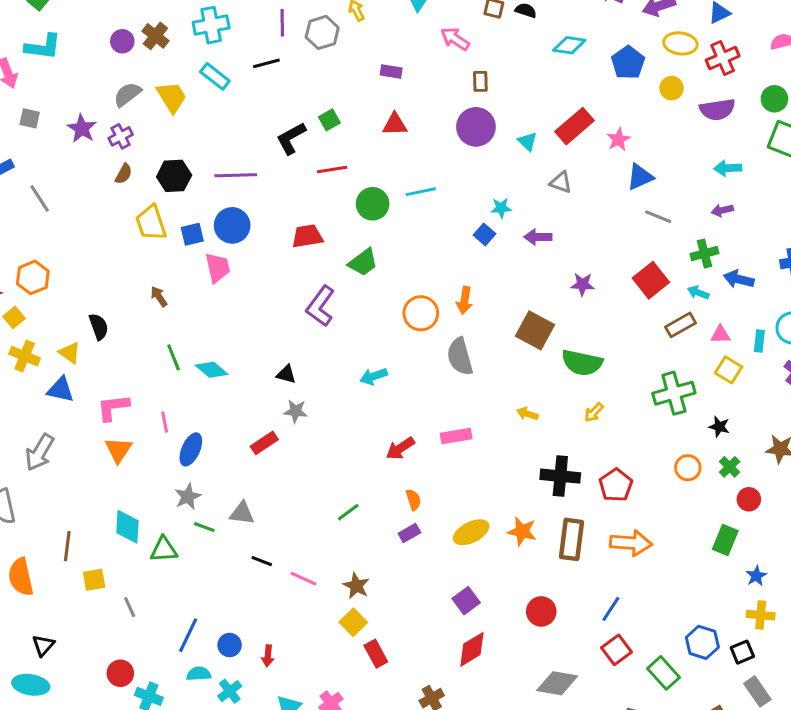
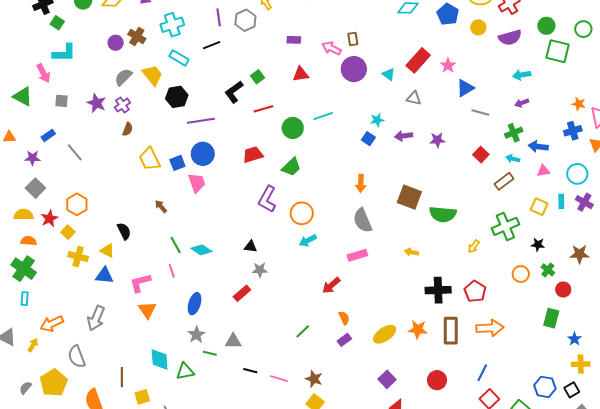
pink arrow: (455, 39) -> (332, 48), moved
black hexagon: (174, 176) -> (177, 97), moved
red square: (651, 280) -> (481, 155), size x0.7
purple star: (582, 284) -> (437, 140), moved
orange circle: (421, 313) -> (302, 213), moved
pink triangle: (720, 335) -> (543, 171), moved
cyan rectangle: (759, 341) -> (561, 201), moved
yellow arrow: (594, 412) -> (474, 246), moved
pink line: (165, 422) -> (172, 271), moved
pink rectangle: (456, 436) -> (357, 255), moved

